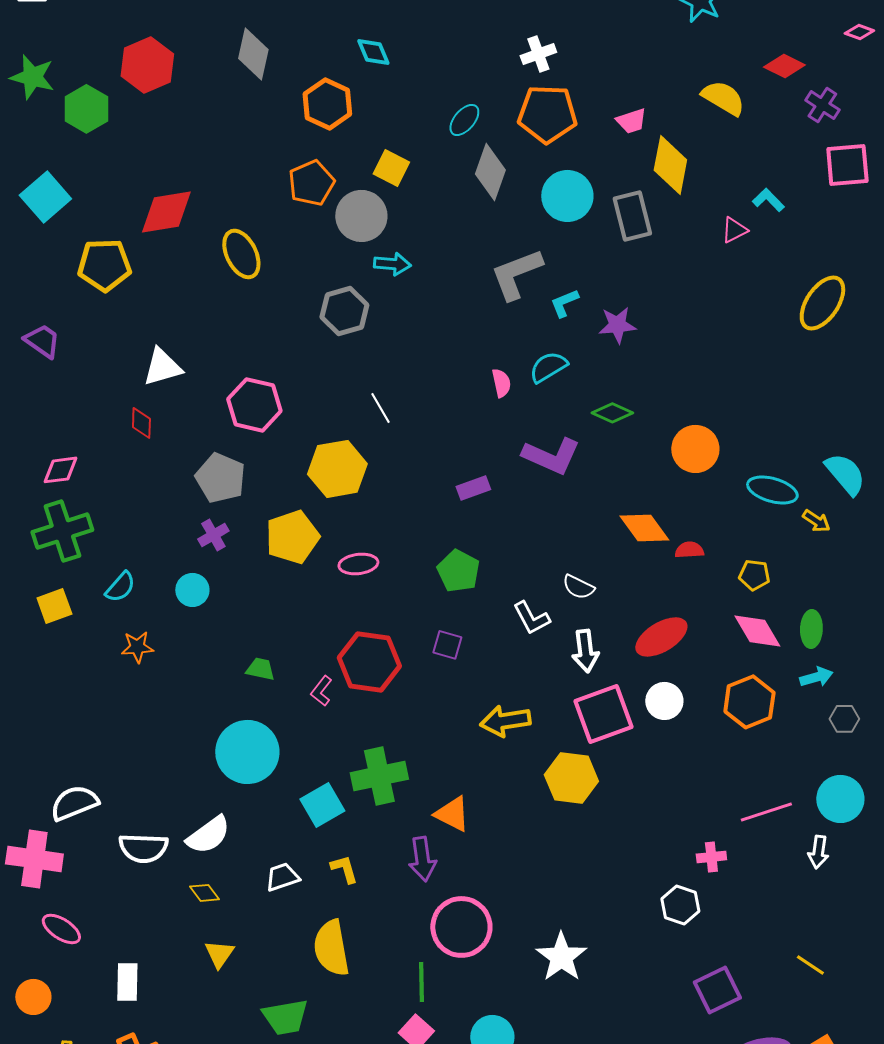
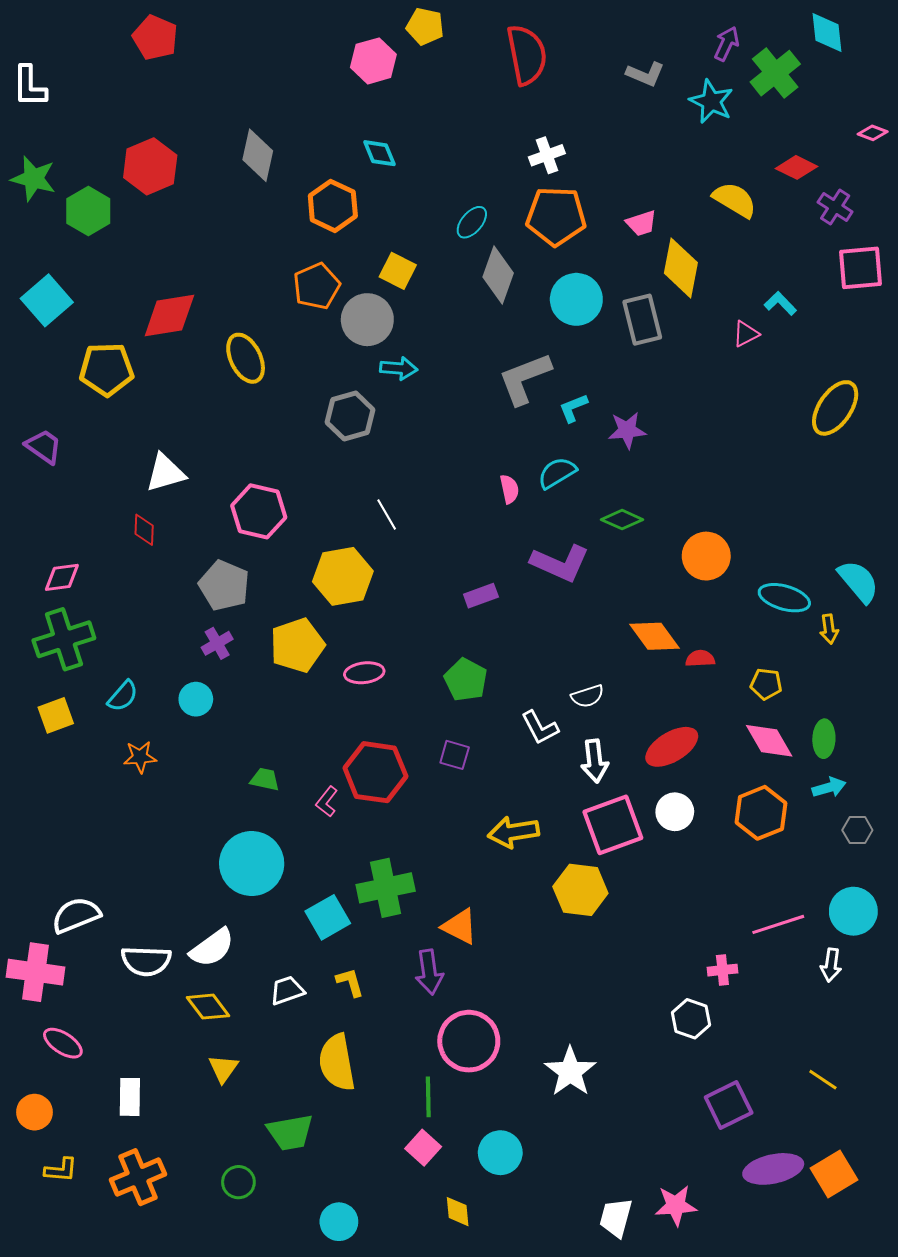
yellow arrow: (816, 521) -> (829, 629), turned 48
white semicircle: (578, 587) -> (588, 696), turned -44
yellow diamond: (204, 893) -> (208, 1007), size x1.4

